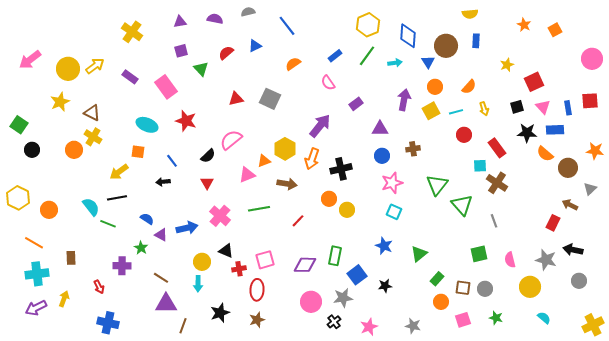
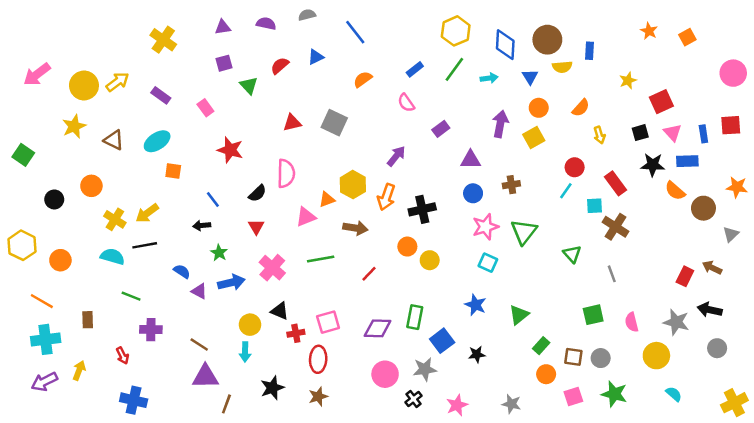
yellow semicircle: (470, 14) -> (562, 67), moved
brown circle: (446, 46) -> (547, 40), moved
pink rectangle: (166, 87) -> (205, 108), size x0.6
cyan line: (456, 112) -> (566, 191), moved, turned -40
cyan ellipse: (147, 125) -> (157, 141), moved, turned -55
purple arrow: (320, 126) -> (396, 156), size x0.7
yellow cross: (93, 137) -> (115, 219), moved
pink semicircle: (231, 140) -> (286, 173), turned 130
black circle: (32, 150) -> (54, 199), moved
orange square: (138, 152) -> (173, 171), moved
green triangle: (437, 185) -> (524, 232), moved
green triangle: (462, 205) -> (572, 254), size x0.7
brown arrow: (570, 205) -> (712, 268), moved
cyan semicircle: (91, 207) -> (112, 256), turned -36
green line: (108, 224) -> (131, 296), moved
green star: (141, 248) -> (219, 253), moved
green star: (496, 318) -> (614, 394), size x1.5

